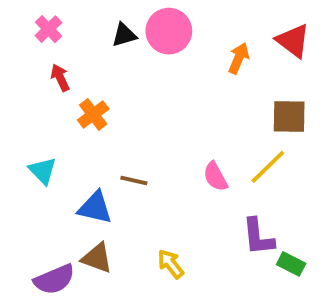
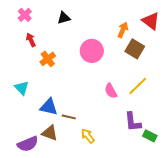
pink circle: (169, 31) -> (92, 51), moved
brown square: (289, 116) -> (135, 49), moved, turned 30
brown line: (134, 180) -> (69, 117), moved

